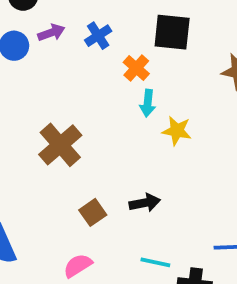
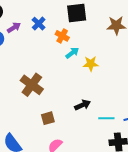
cyan arrow: (148, 103) -> (72, 53), turned -120
brown square: (93, 212) -> (48, 118), moved, turned 32
cyan line: (155, 262) -> (106, 118), moved

